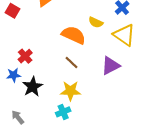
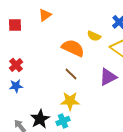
red square: (13, 11) -> (15, 25), turned -32
red cross: (25, 56) -> (16, 65), moved
black star: (33, 87) -> (40, 119), moved

